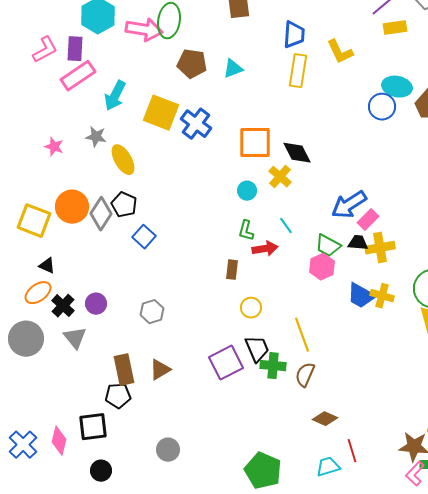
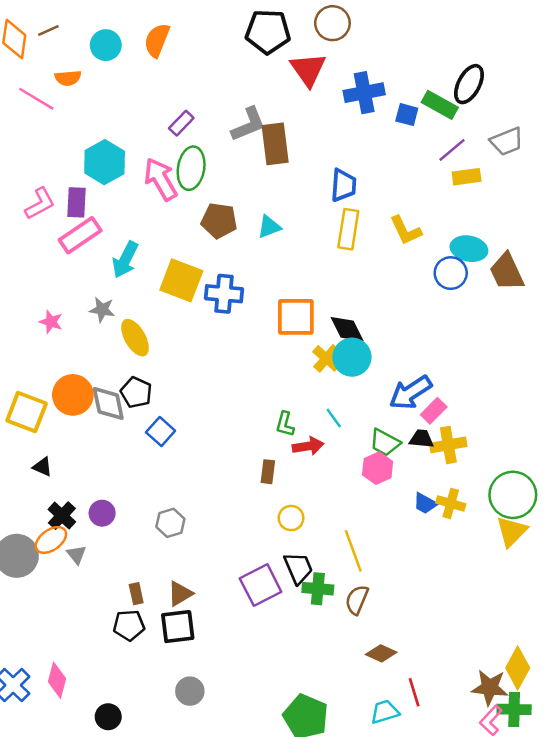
pink arrow: (144, 30) -> (161, 179), turned -129
yellow L-shape: (340, 52) -> (406, 230), moved
blue cross: (196, 124) -> (224, 294), turned -32
cyan circle: (247, 191) -> (352, 357), moved, size x1.6
gray diamond: (101, 214) -> (108, 403), turned -44
orange ellipse: (38, 293) -> (51, 540), moved
blue trapezoid: (361, 296) -> (425, 503), size x0.7
gray triangle: (75, 338) -> (77, 555), size x0.7
brown rectangle: (124, 370) -> (136, 594), size x0.6
black square: (93, 427) -> (178, 627), moved

